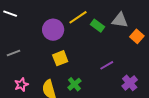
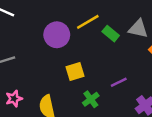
yellow square: (60, 58) -> (75, 71), moved
green cross: (74, 84) -> (91, 99), moved

